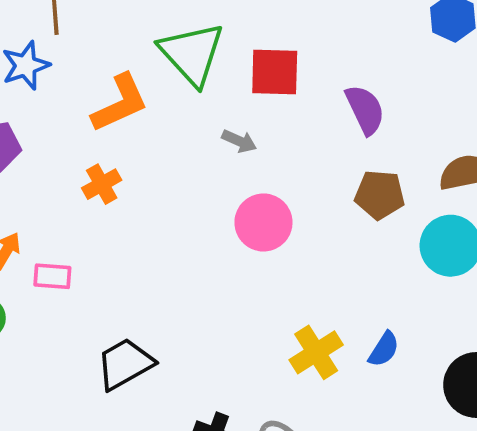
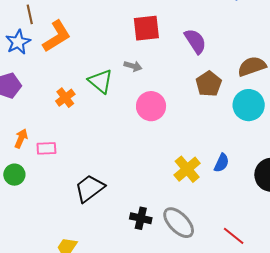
green triangle: (192, 54) -> (101, 81), moved, size x0.7
orange L-shape: (120, 103) -> (57, 36), moved
brown pentagon: (380, 195) -> (209, 84), turned -30

